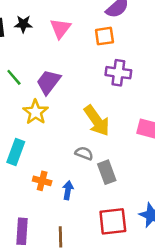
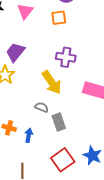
purple cross: (118, 73) -> (66, 57), moved
red square: (113, 221) -> (63, 160), turned -30

